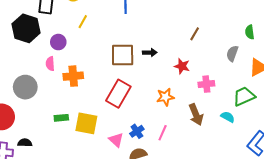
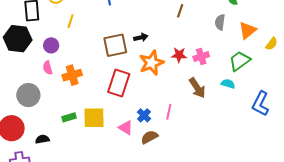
red star: (182, 66) -> (179, 55), moved
orange star: (165, 97) -> (152, 63), moved, size x1.4
black semicircle: (25, 143) -> (42, 139), moved

